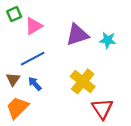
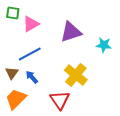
green square: (14, 14) -> (13, 13), turned 32
cyan star: (108, 40) -> (104, 45), moved
red triangle: (102, 109) -> (60, 100), moved

